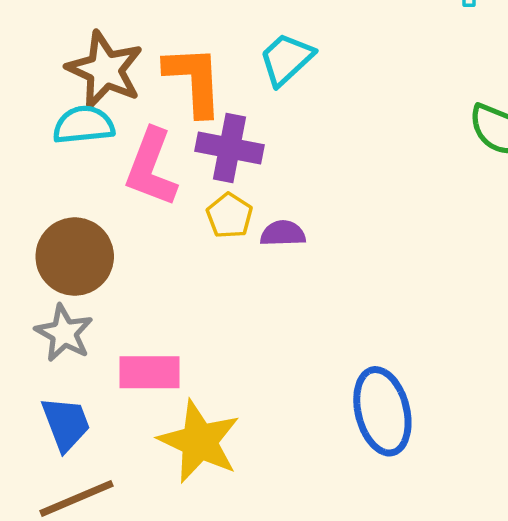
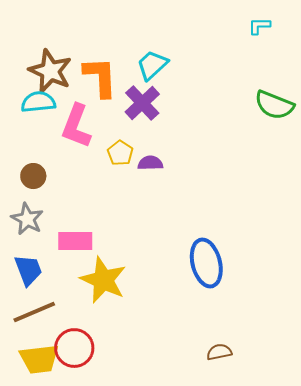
purple cross: (229, 148) -> (142, 103), moved, turned 36
brown circle: (75, 257) -> (33, 176), size x0.6

